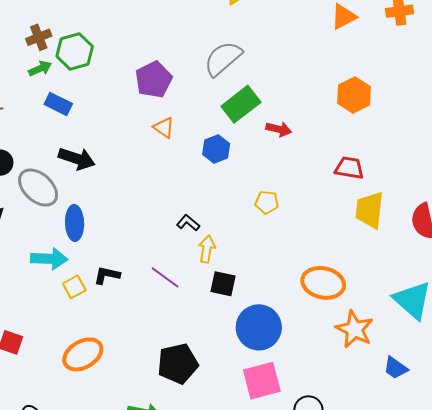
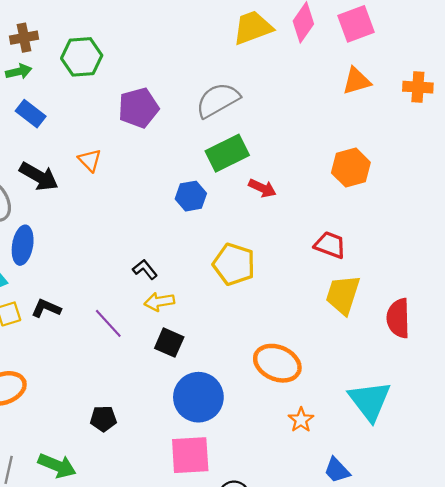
green hexagon: (75, 51) -> (82, 57), moved
orange triangle: (164, 128) -> (90, 160), moved
yellow pentagon: (267, 202) -> (234, 264), size x1.6
yellow arrow: (207, 249) -> (159, 302), turned -120
orange star: (354, 329) -> (301, 420), size x0.6
black pentagon: (178, 364) -> (103, 419), size x0.6

